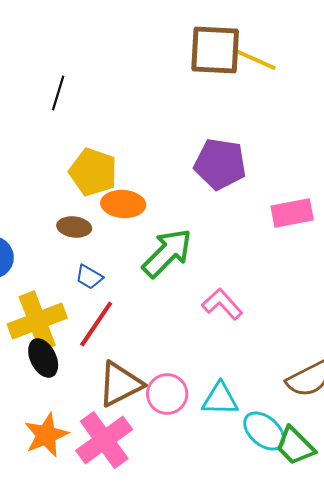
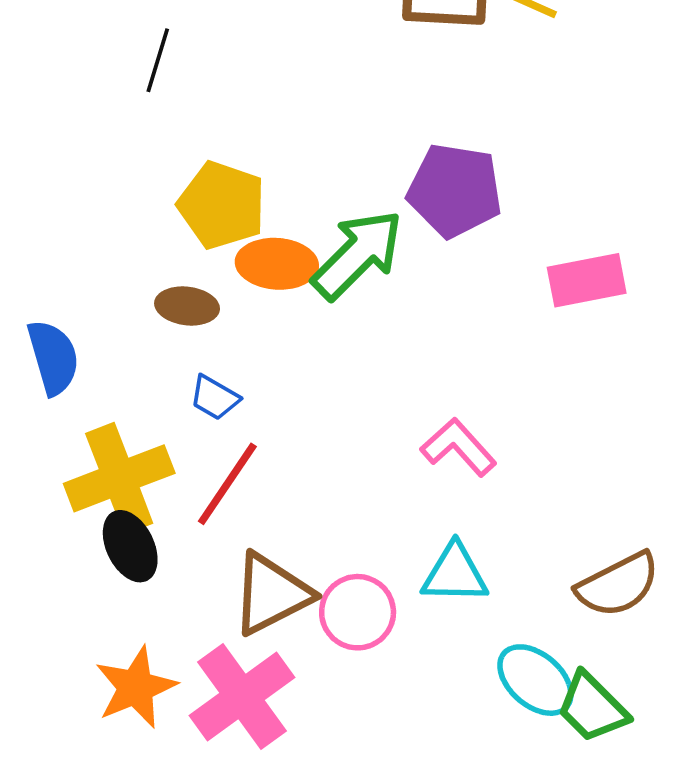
green arrow: (167, 253) -> (358, 255), moved
cyan triangle: (220, 399) -> (455, 574), moved

